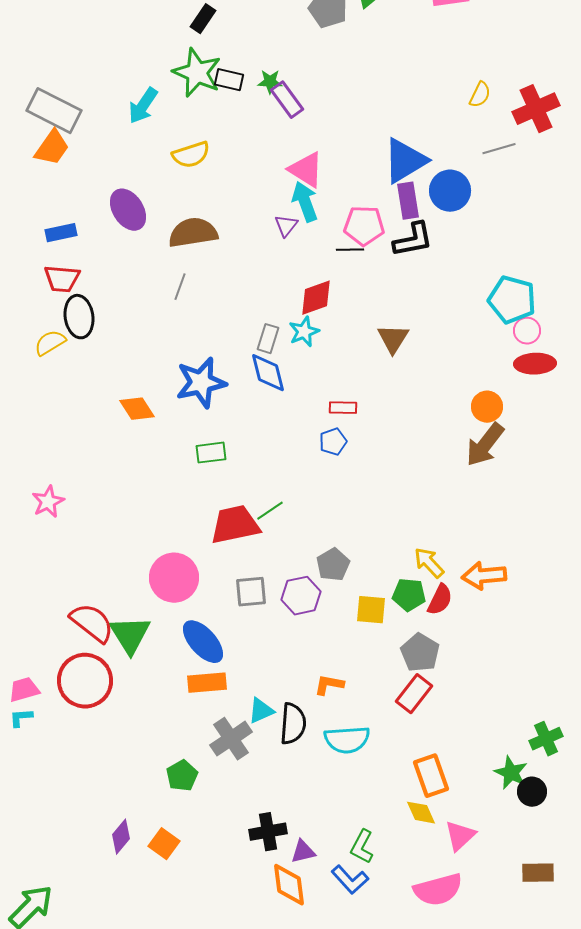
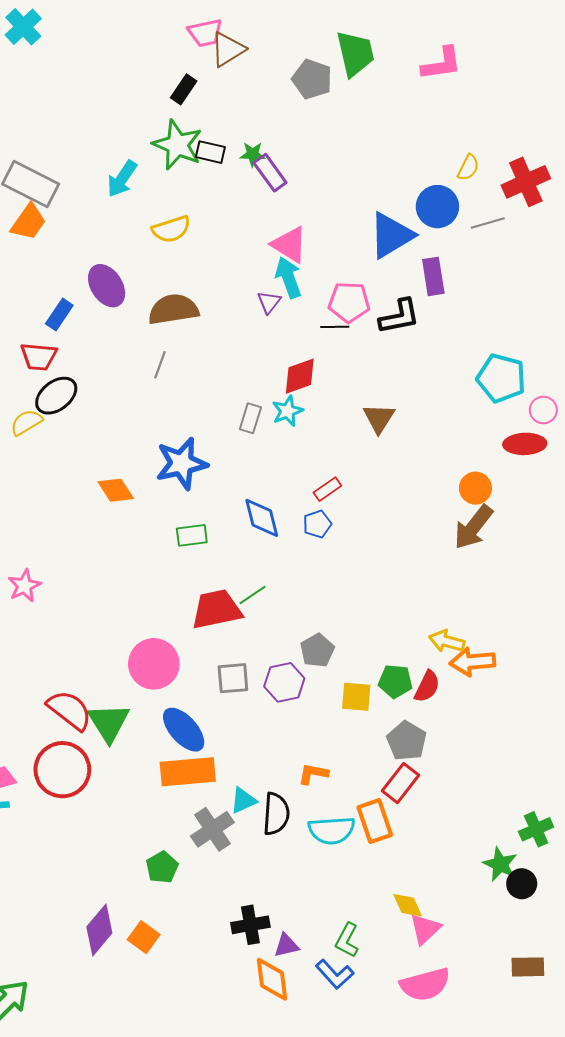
blue circle: (450, 191) -> (437, 207), moved
purple rectangle: (408, 201) -> (433, 276), moved
blue rectangle: (61, 233) -> (59, 314), moved, turned -44
black ellipse: (79, 317) -> (56, 396), turned 60
pink circle: (527, 331) -> (543, 410), moved
blue diamond: (268, 373) -> (262, 518), moved
red rectangle: (343, 408) -> (327, 489), turned -36
yellow arrow: (429, 563) -> (447, 641), moved, turned -32
orange rectangle: (207, 683) -> (188, 772), size x1.4
orange rectangle: (431, 776) -> (375, 821), moved
pink triangle: (460, 836) -> (425, 929), moved
purple diamond: (121, 837) -> (99, 930), size x1.4

